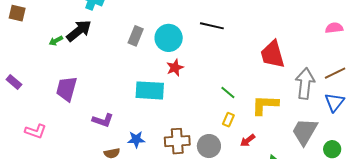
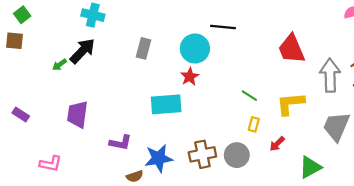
cyan circle: (169, 38) -> (195, 49), moved
blue star: (136, 139) -> (159, 158), size x1.5

